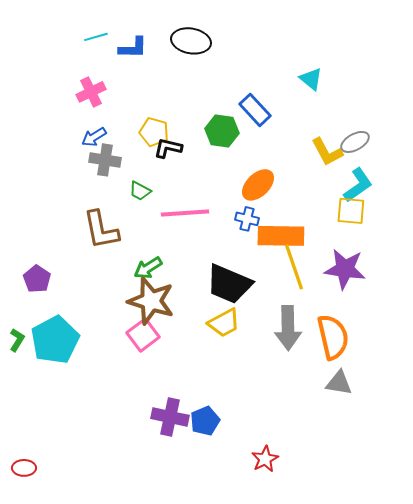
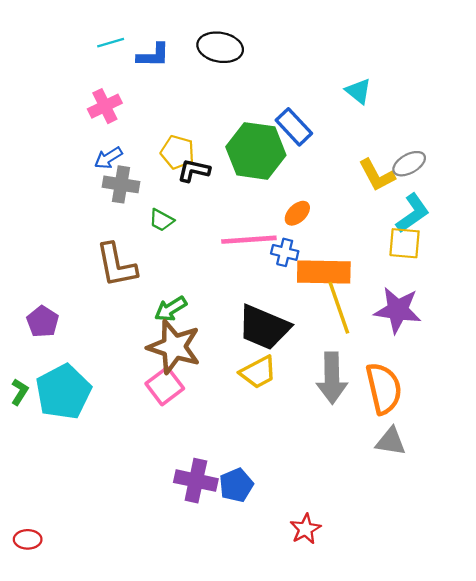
green hexagon: (222, 131) -> (256, 151), size x1.5
orange ellipse: (258, 185) -> (297, 213), size x0.7
pink line: (185, 213) -> (249, 240), moved

